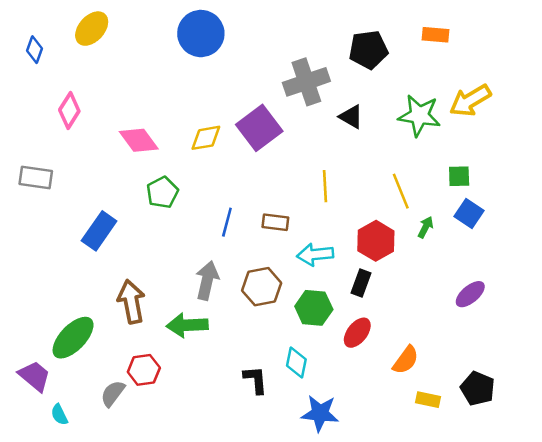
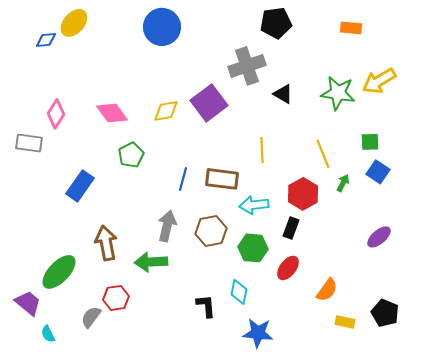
blue diamond: (35, 50) -> (46, 40), moved, turned 65
black pentagon: (368, 50) -> (276, 23), moved
pink diamond: (69, 110) -> (56, 114), moved
brown rectangle: (275, 222) -> (222, 179), size x1.5

